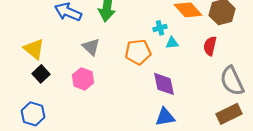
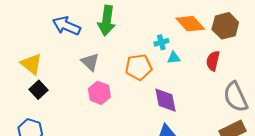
pink hexagon: (83, 79) -> (99, 93), moved

